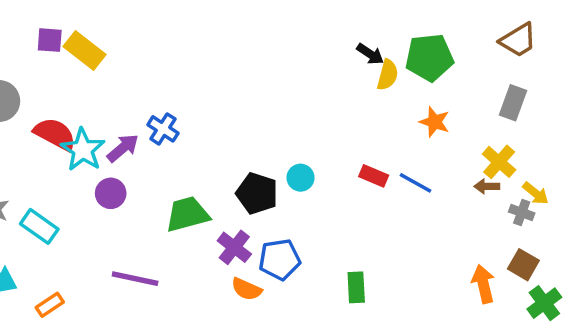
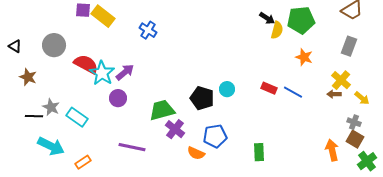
blue cross: (163, 129) -> (148, 30), moved
gray cross: (522, 212) -> (354, 122), moved
purple cross: (234, 247) -> (175, 129), moved

